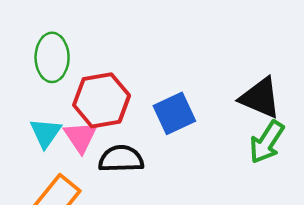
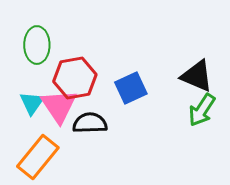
pink triangle: (81, 137) -> (59, 106), size x1.4

